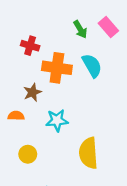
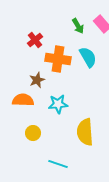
red cross: (30, 46) -> (35, 40), turned 35
orange semicircle: (16, 116) -> (23, 100), size x1.5

